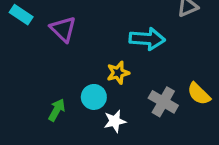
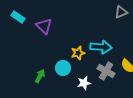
cyan arrow: (147, 39) -> (101, 47), moved
white star: (115, 121) -> (84, 83), moved

